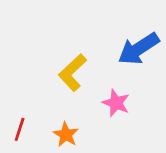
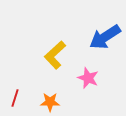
orange star: (66, 135) -> (50, 102), turned -30

